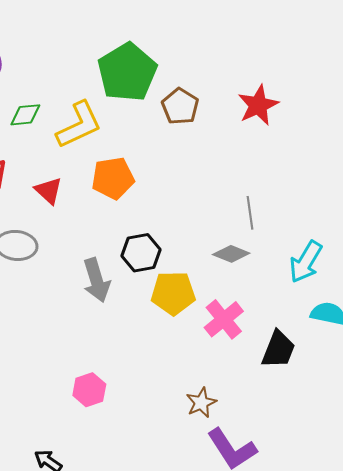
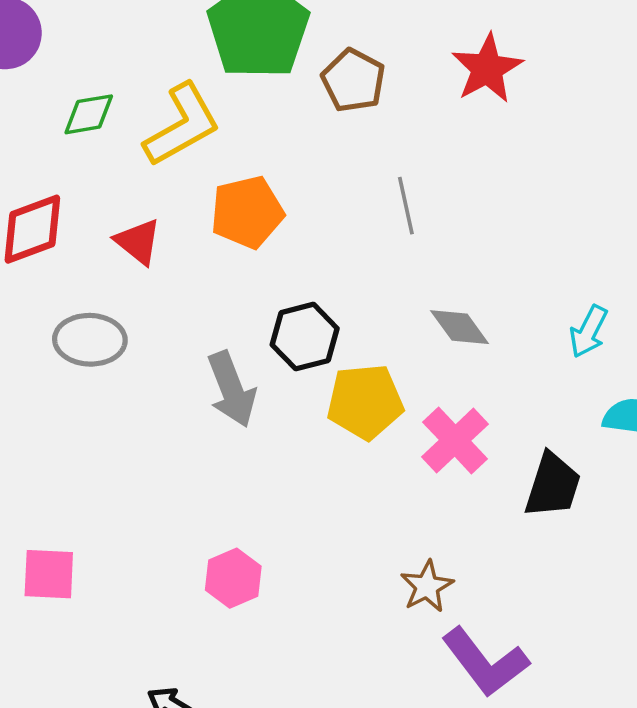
gray line: (250, 213) -> (406, 206), moved
gray diamond: (231, 254) -> (460, 327), turned 36
cyan arrow: (306, 262) -> (589, 331), size x0.7

